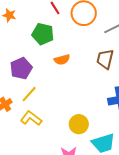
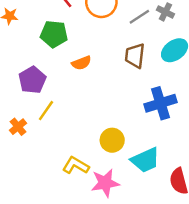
yellow L-shape: (31, 118) -> (76, 165), moved

